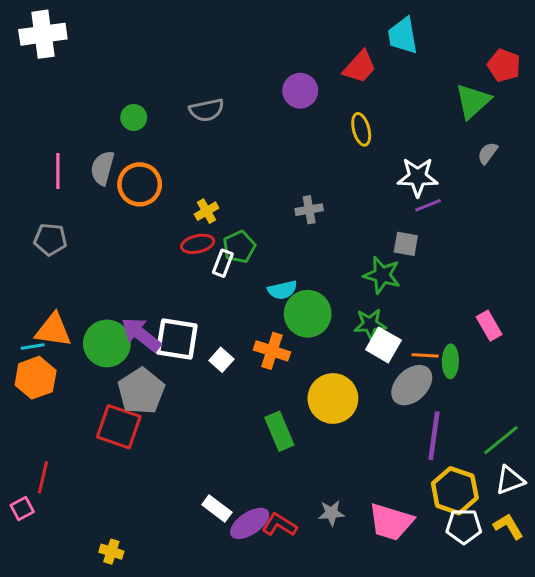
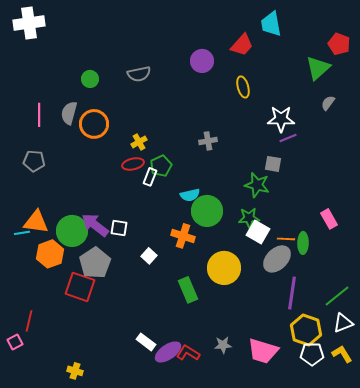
white square: (177, 339) -> (119, 228), size x0.6
white square: (221, 360) -> (149, 256), moved
orange hexagon: (36, 378) -> (50, 254), moved

